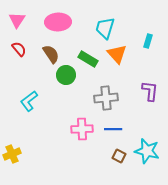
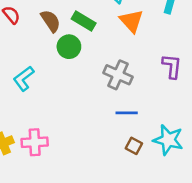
green rectangle: (88, 59) -> (84, 21), moved
gray cross: (106, 98) -> (118, 75), turned 30
pink cross: (82, 129) -> (35, 142), moved

